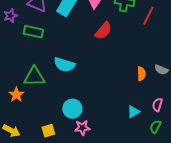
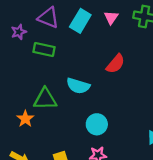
red semicircle: (103, 31) -> (115, 64), moved
cyan circle: (72, 109) -> (97, 124), moved

